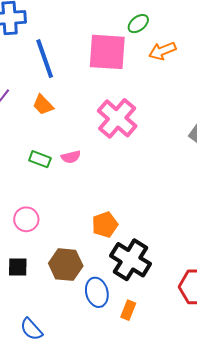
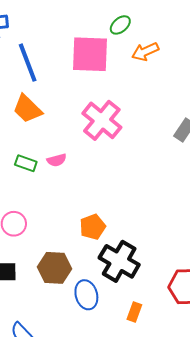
orange trapezoid: (43, 105) -> (27, 109), size x1.4
orange rectangle: (128, 310) -> (134, 312), moved

